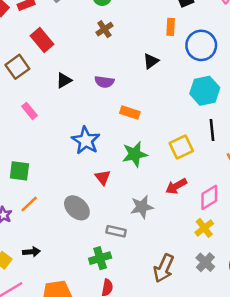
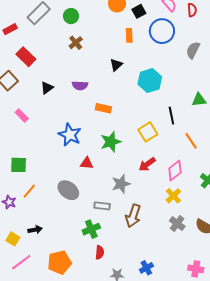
blue circle: (201, 45) -> (162, 31), moved
cyan hexagon: (205, 91) -> (150, 81), moved
red triangle: (103, 177) -> (87, 163), turned -40
brown arrow: (164, 268) -> (133, 216), moved

